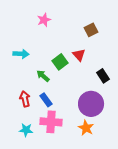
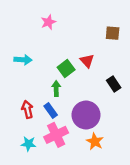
brown square: (91, 30) -> (113, 33), moved, turned 32
green arrow: (43, 76) -> (56, 88), moved, turned 48
purple circle: (91, 104) -> (86, 115), moved
pink cross: (51, 122) -> (56, 135), turned -30

